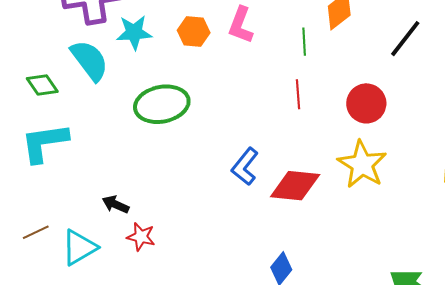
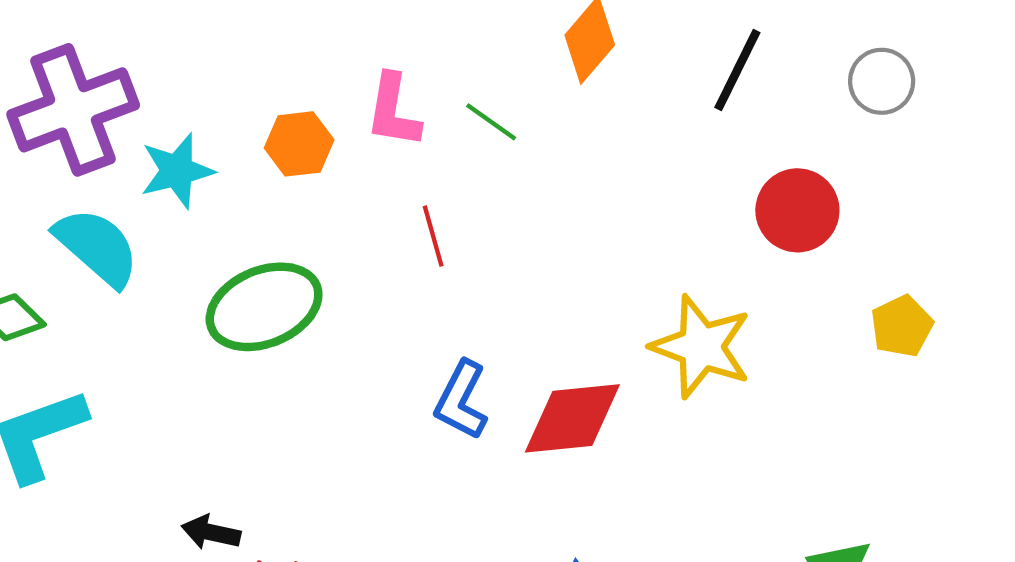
green line: (304, 42) -> (491, 122), moved, turned -40
red line: (298, 94) -> (433, 236), moved
red circle: (366, 103) -> (797, 210), moved

